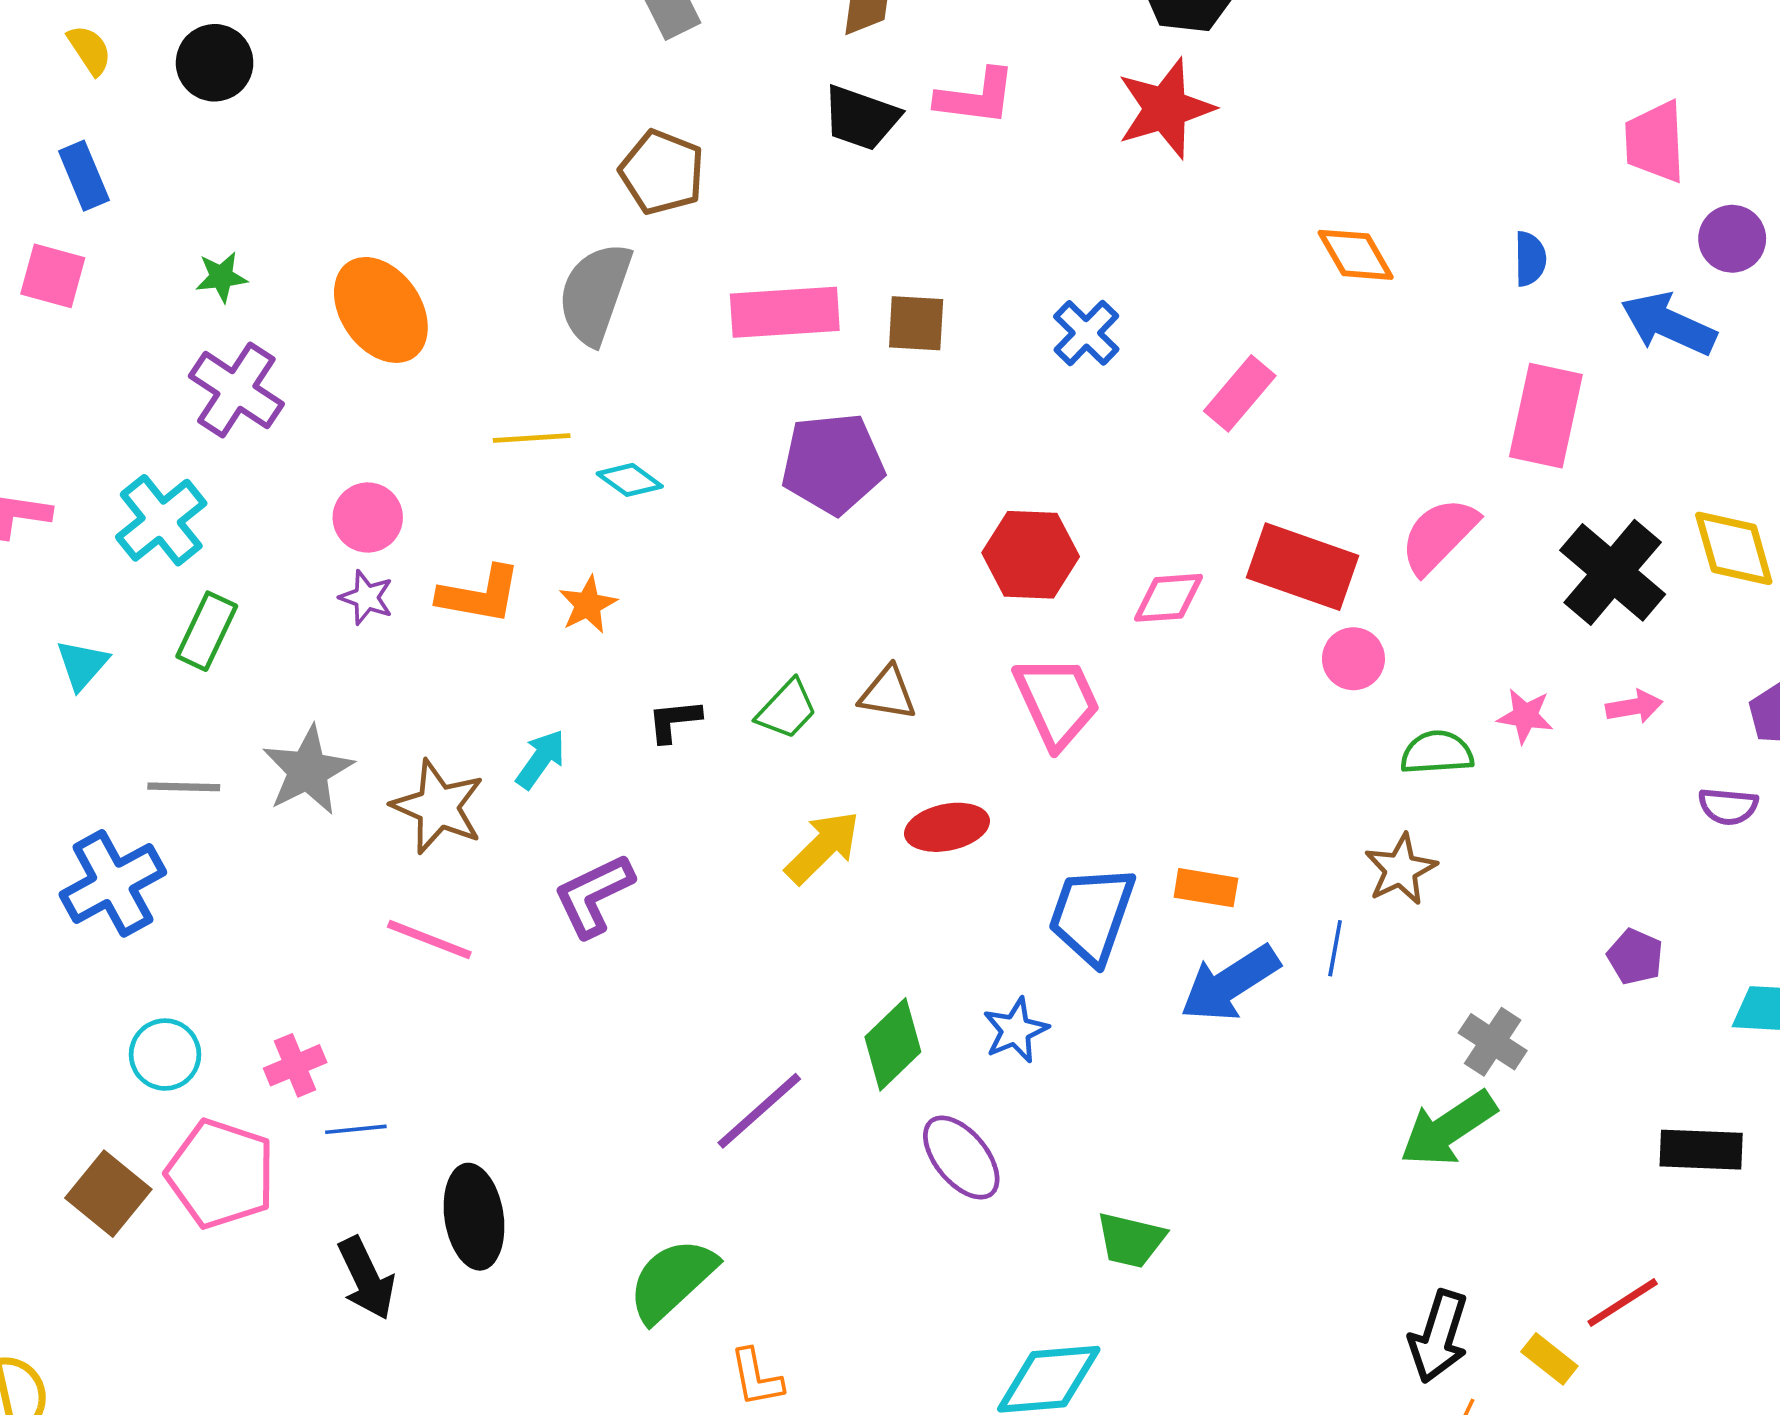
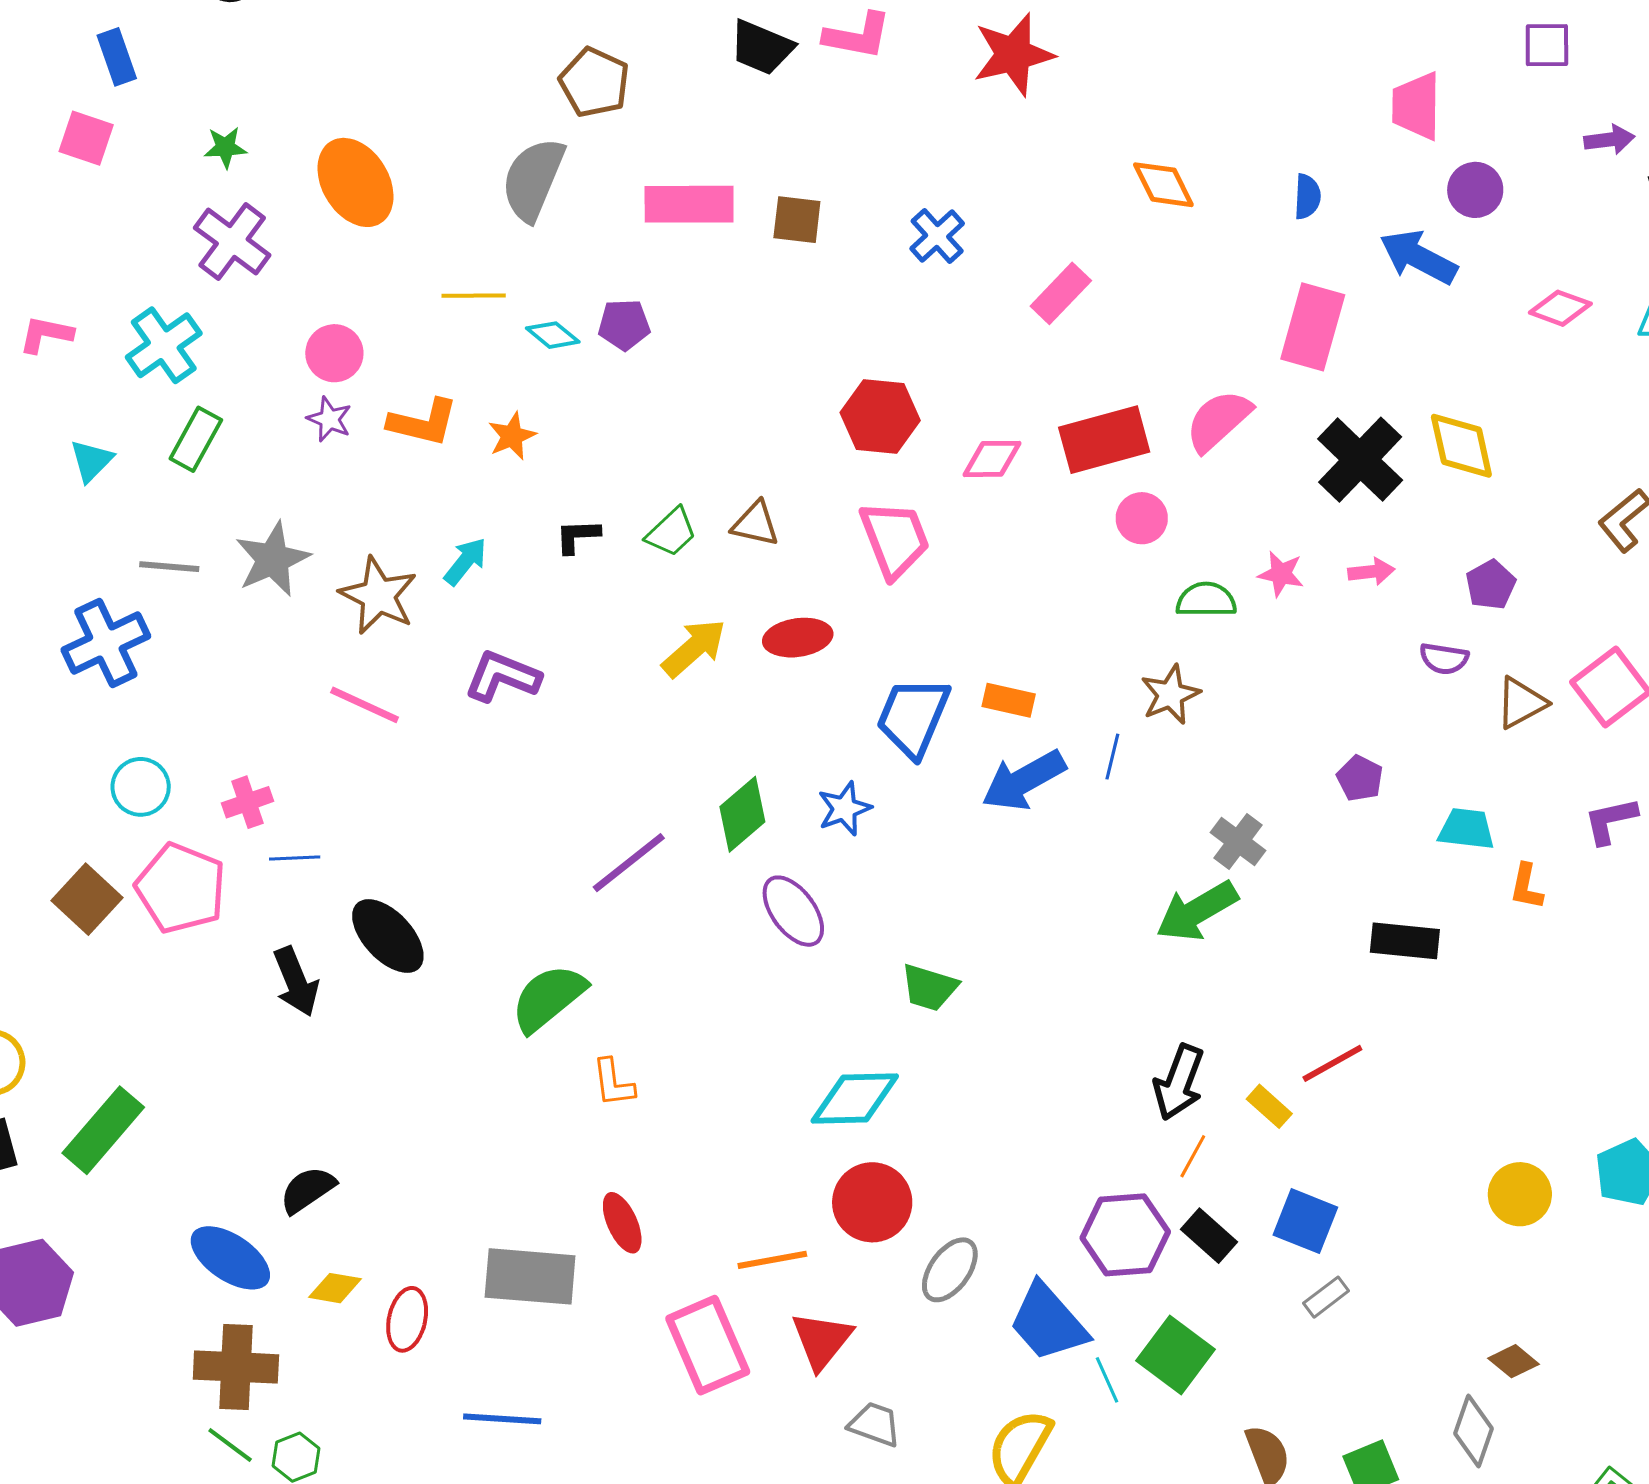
purple pentagon: (833, 464) -> (624, 325), moved, size x0.6
red rectangle: (1302, 567) -> (1104, 440), turned -38
purple L-shape: (594, 895) -> (502, 676), turned 44
black ellipse: (474, 1217) -> (388, 936), turned -38

